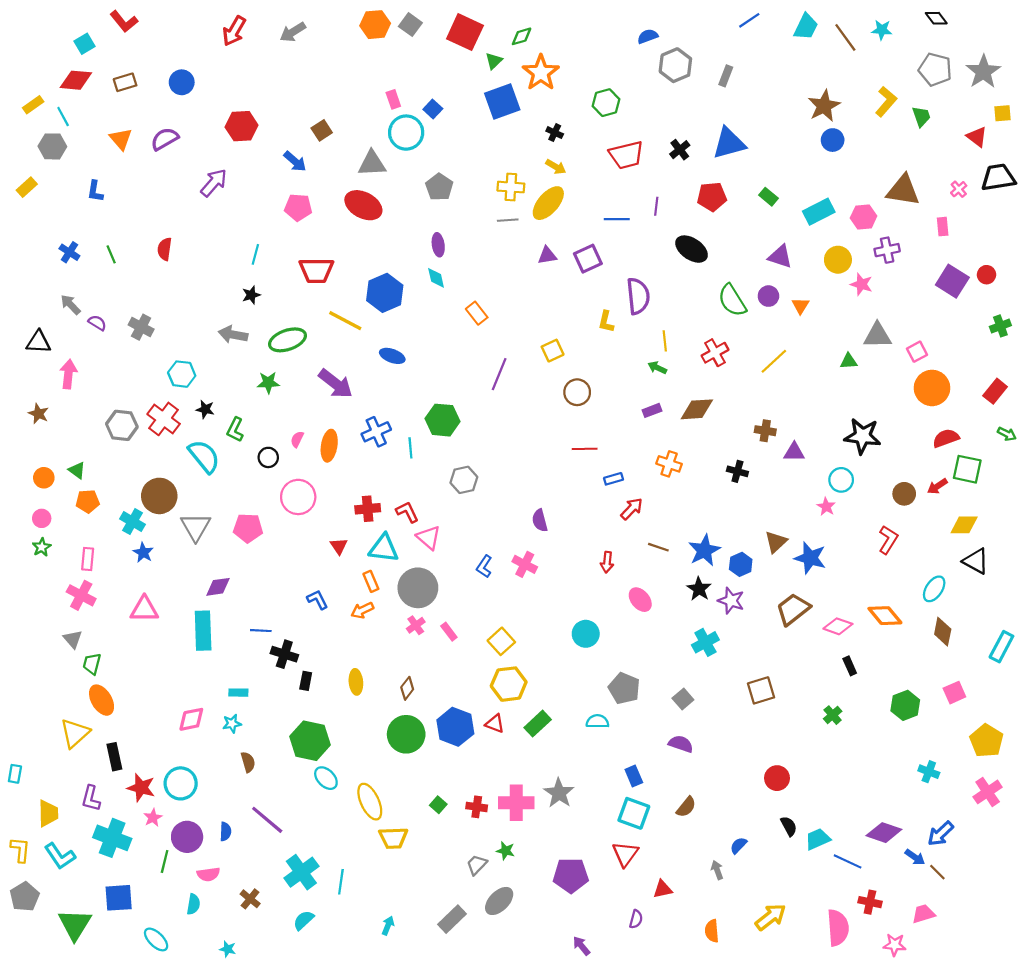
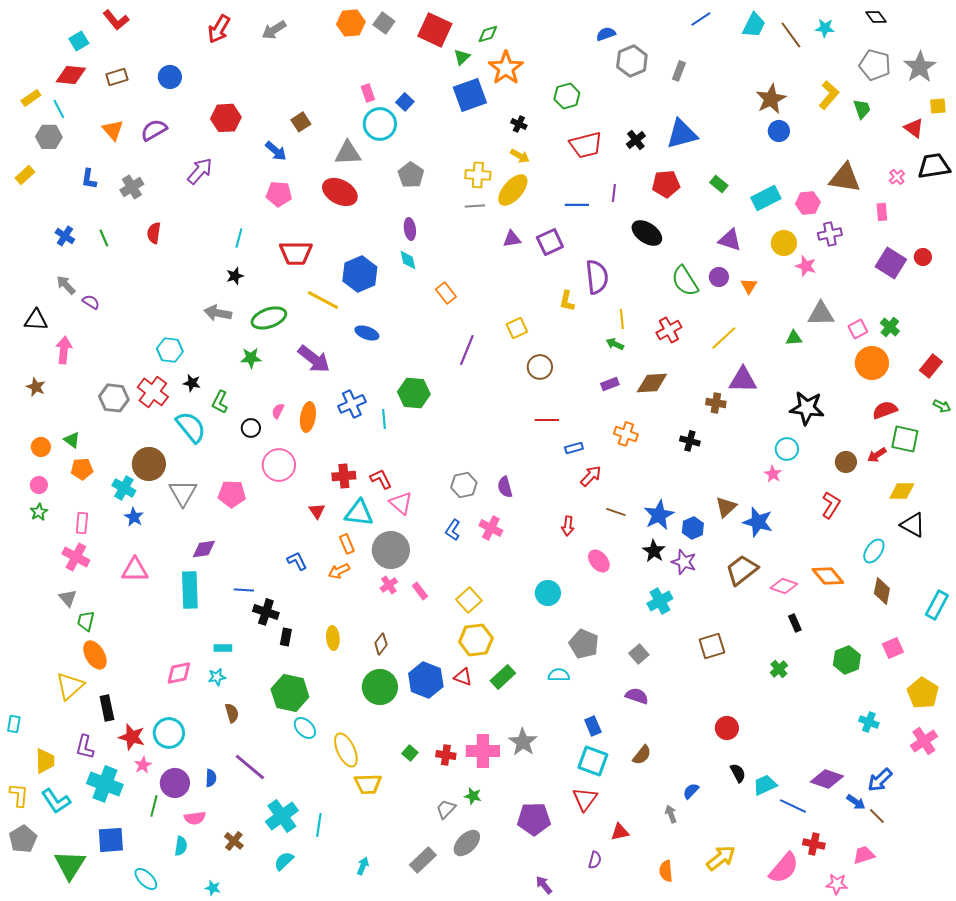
green cross: (1000, 326) -> (890, 327), moved, turned -30
gray cross: (141, 327) -> (132, 187), moved, turned 30
purple triangle: (794, 452) -> (743, 380), moved, size x1.4
gray hexagon: (464, 480) -> (464, 485), moved
pink semicircle: (838, 928) -> (784, 868), turned 44

